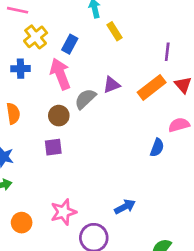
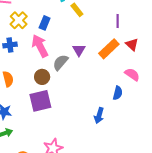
purple triangle: (111, 85) -> (79, 50), turned -32
pink semicircle: (179, 125) -> (132, 74), turned 56
purple square: (53, 147) -> (40, 101), size x1.6
blue arrow: (125, 207) -> (99, 116), moved, turned 140

